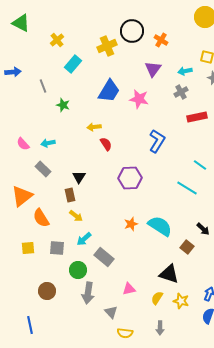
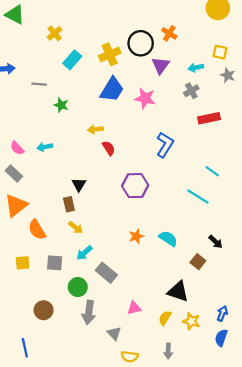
black circle: (132, 31) -> (141, 43), moved
yellow cross: (107, 46) -> (110, 54), moved
gray line: (43, 86) -> (39, 84), turned -64
gray rectangle: (43, 169) -> (14, 173), moved
cyan semicircle: (160, 226) -> (168, 239), size x0.7

